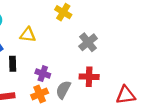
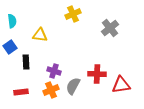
yellow cross: (63, 12) -> (73, 14), turned 35
gray cross: (88, 42) -> (110, 28), moved
red triangle: (126, 95) -> (121, 85), moved

